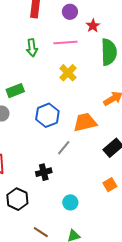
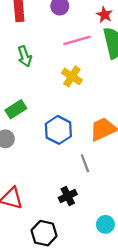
red star: (93, 26) -> (104, 15), moved
pink line: (65, 43) -> (77, 40), moved
gray line: (64, 148) -> (85, 163), turned -49

